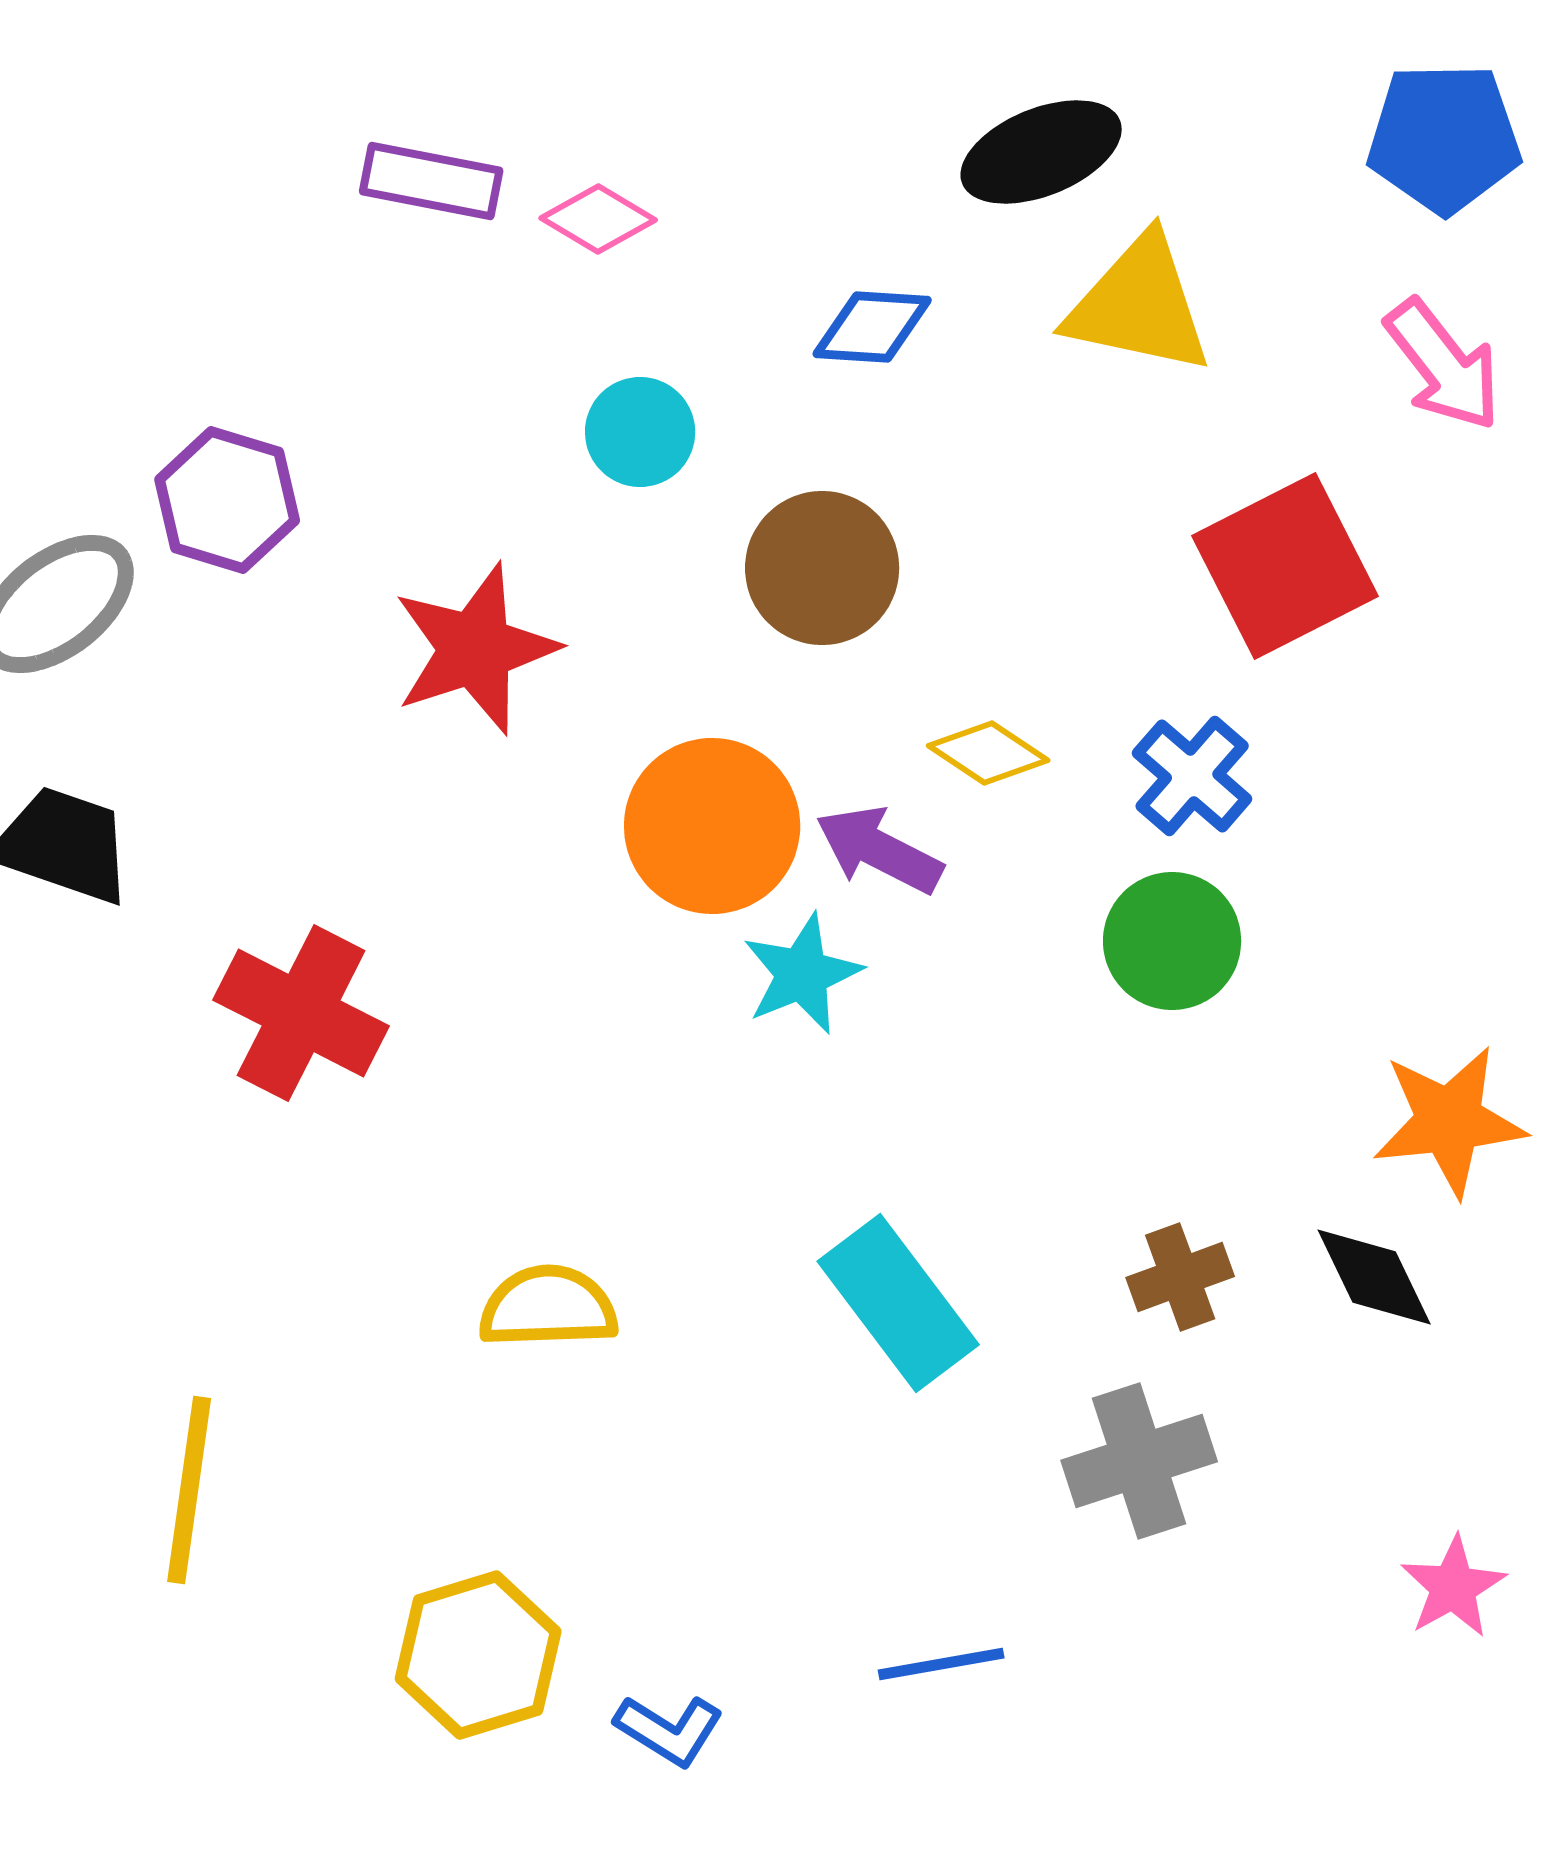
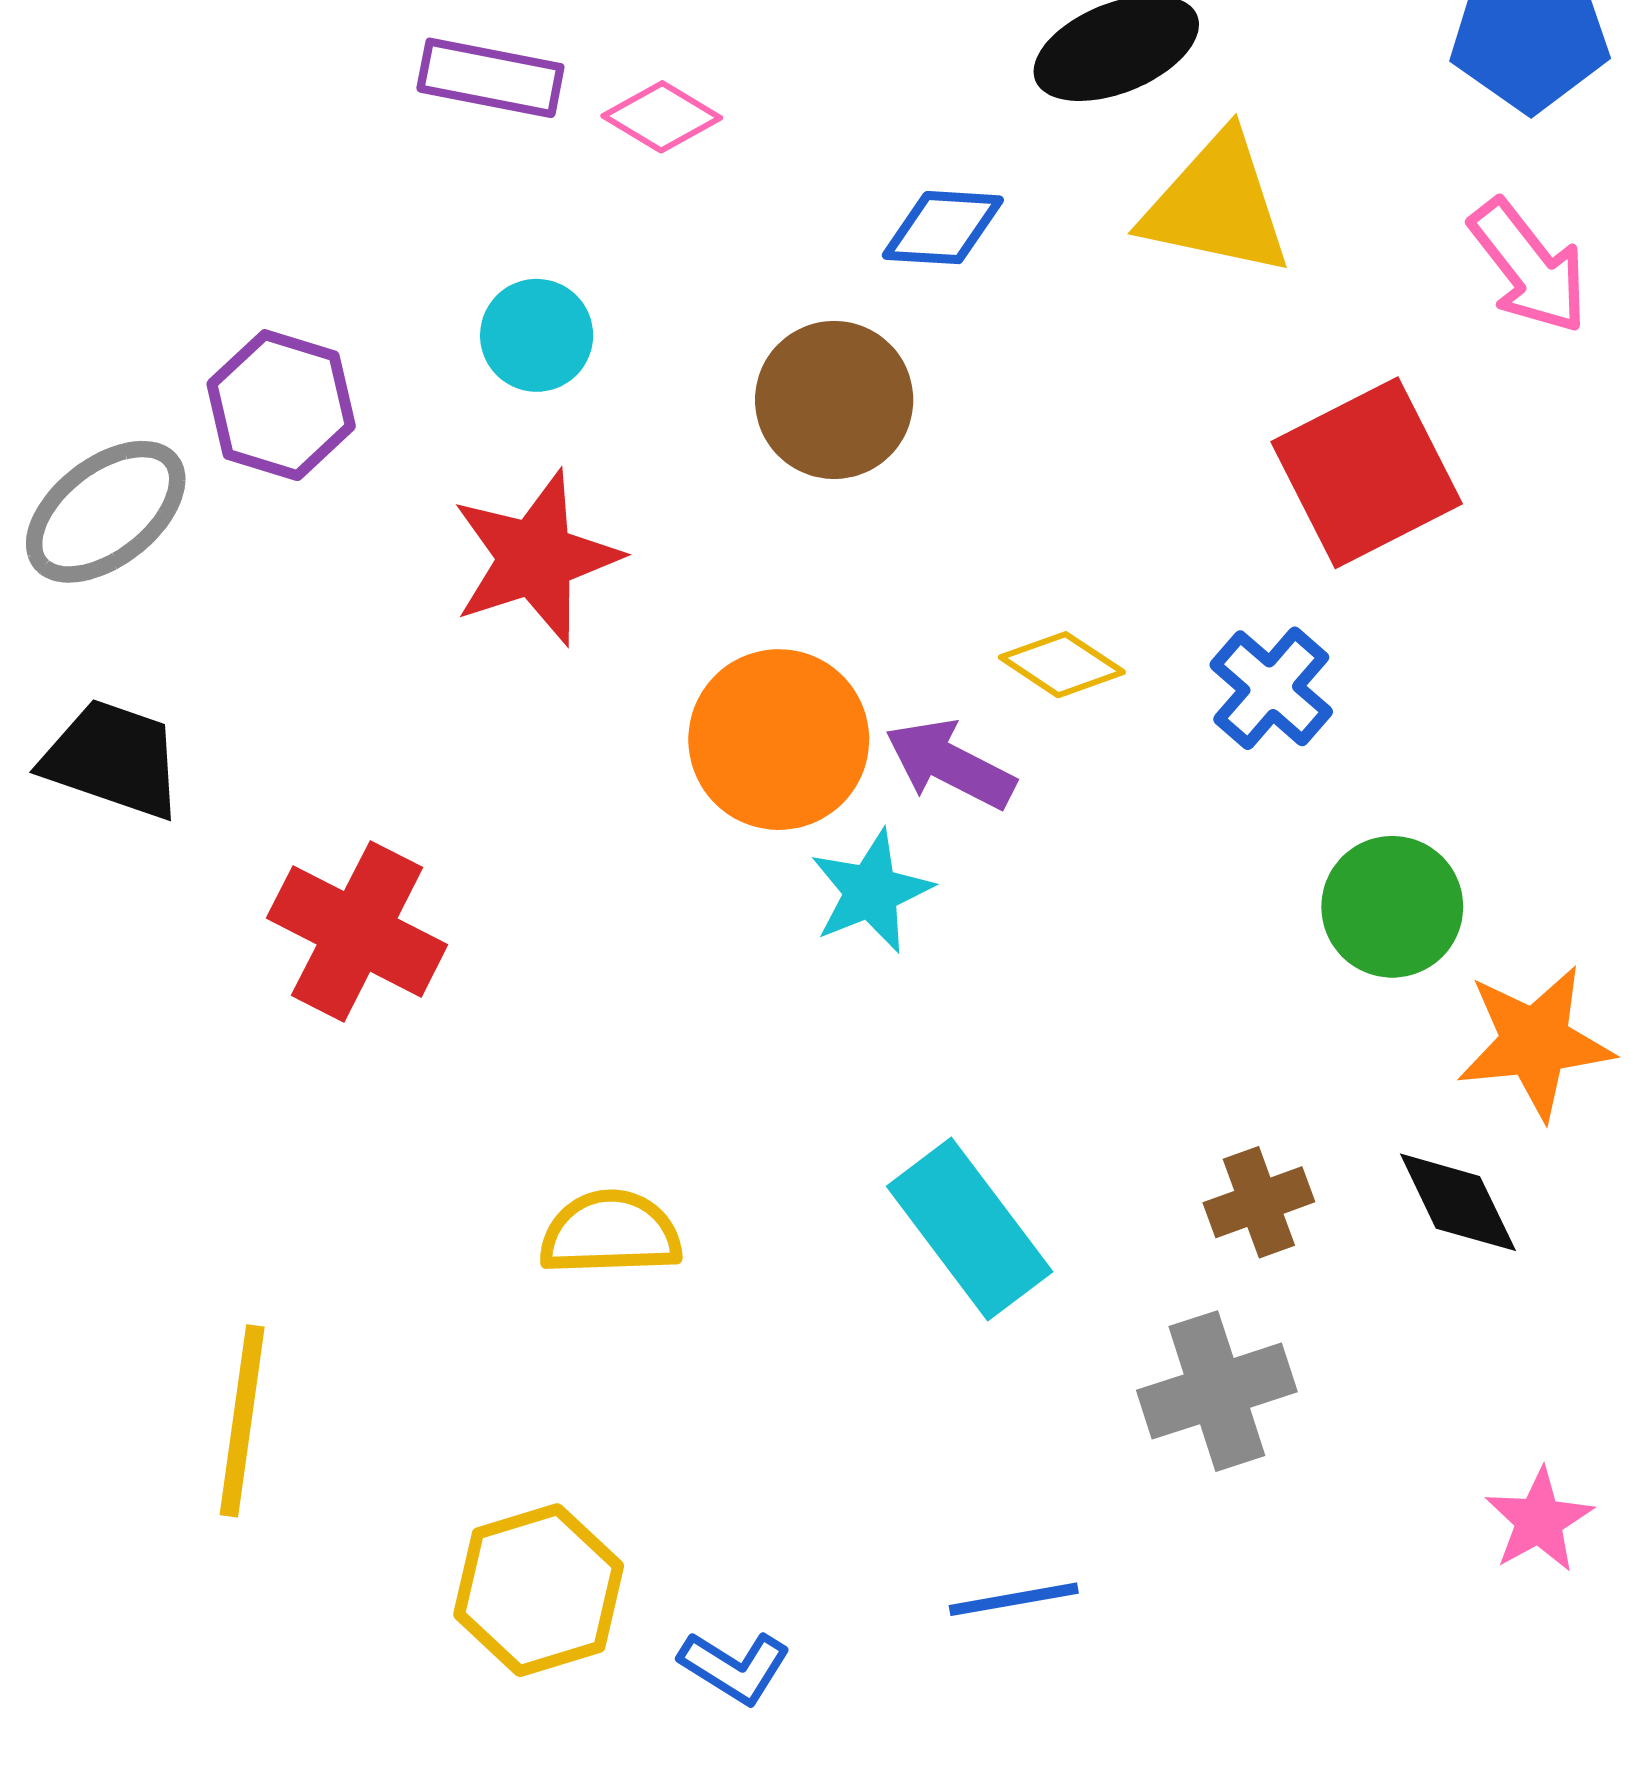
cyan circle: (640, 432) -> (537, 335), moved
brown circle: (822, 568) -> (834, 400), moved
green circle: (1172, 941) -> (1392, 907), moved

